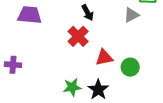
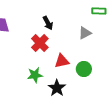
gray triangle: (131, 15) -> (85, 33), moved
green star: (72, 87) -> (35, 75), moved

